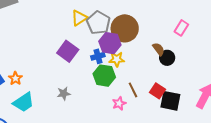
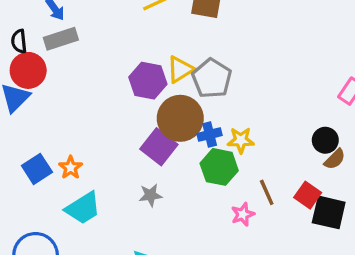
brown circle: (125, 28) -> (180, 118), moved
purple hexagon: (110, 43) -> (148, 81), moved
brown semicircle: (159, 49) -> (335, 159), moved, turned 80
purple square: (68, 51) -> (159, 147), moved

